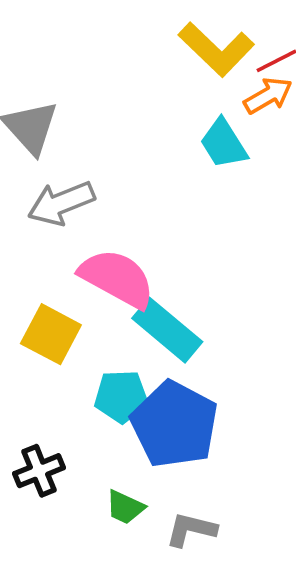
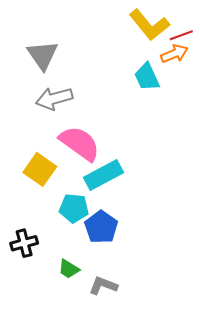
cyan rectangle: (167, 330) -> (104, 175), turned -75
blue pentagon: (174, 424) -> (101, 227), size x0.7

